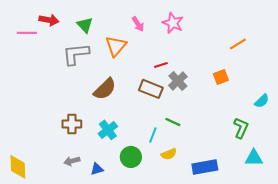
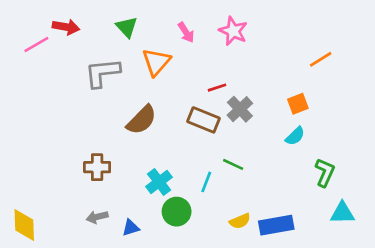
green triangle: (85, 25) -> (127, 27), moved
pink line: (27, 33) -> (36, 44), turned -30
cyan semicircle: (262, 101) -> (295, 136), moved
cyan cross: (108, 130) -> (159, 182), moved
yellow semicircle: (169, 154) -> (240, 221), moved

